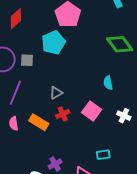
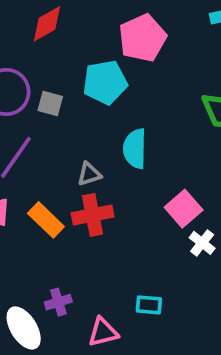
cyan semicircle: (108, 83) -> (135, 149), moved, size x1.5
pink square: (92, 111) -> (184, 209), moved
red cross: (63, 114) -> (93, 215), size x1.5

